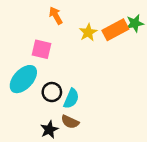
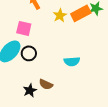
black circle: (52, 92) -> (29, 53), moved
cyan semicircle: (71, 99) -> (72, 61), moved, turned 63

